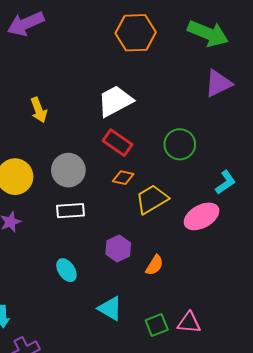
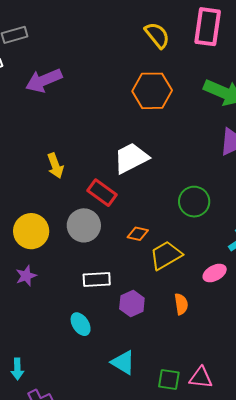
red rectangle: (117, 143) -> (102, 193), moved
white rectangle: (70, 211) -> (97, 280), moved
pink ellipse: (202, 216) -> (215, 273), size x0.7
orange semicircle: (155, 265) -> (181, 304), moved, turned -40
green square: (157, 325) -> (169, 379), turned 30

